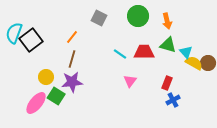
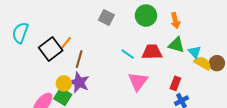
orange line: (72, 37) -> (66, 43), moved
black square: (31, 40) -> (51, 49), moved
yellow circle: (46, 77) -> (64, 83), moved
pink triangle: (130, 81) -> (138, 81), size x1.5
purple star: (72, 82) -> (79, 82), turned 30

